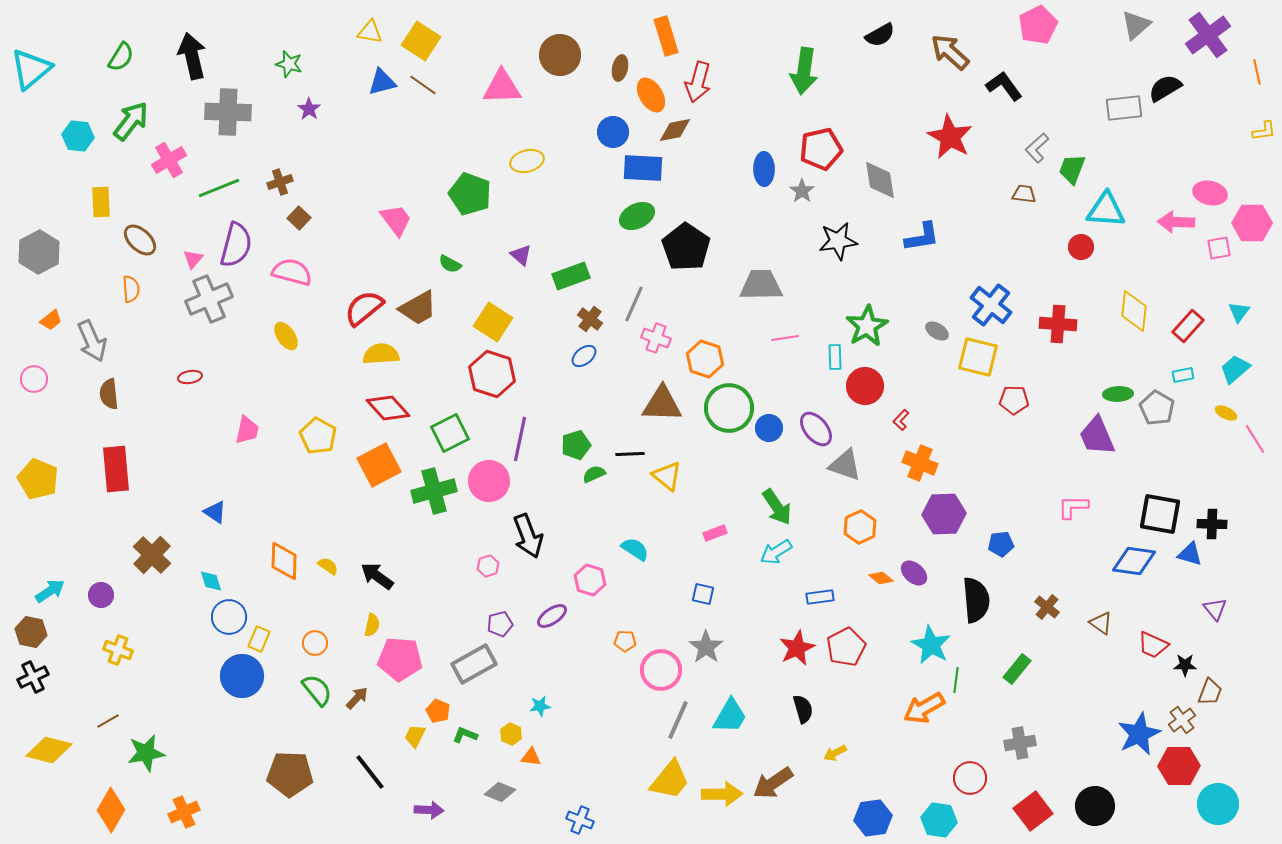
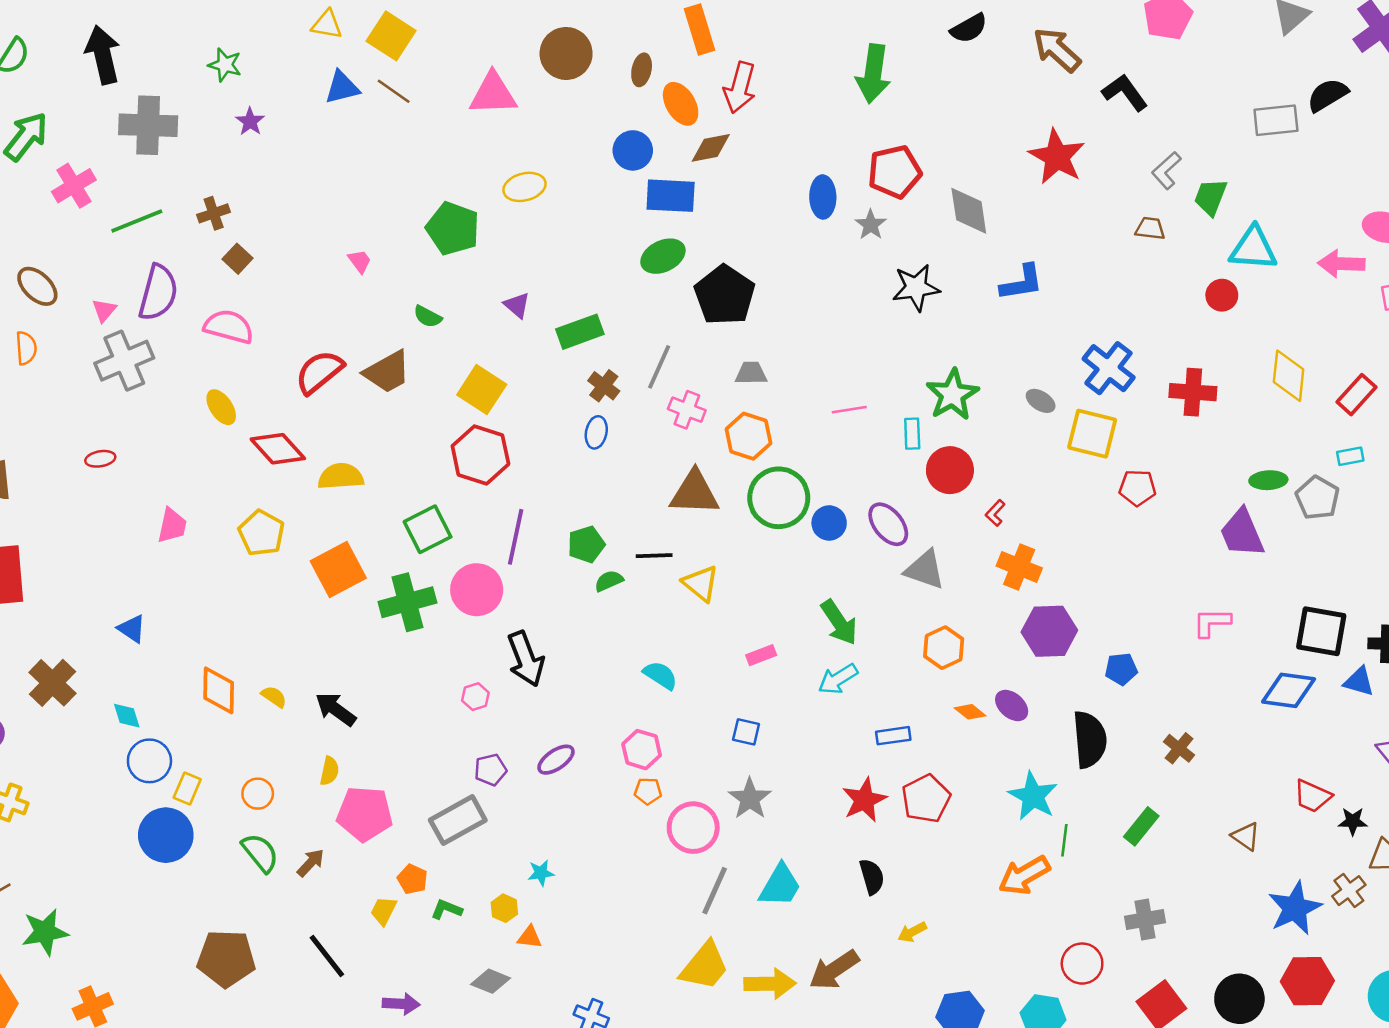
pink trapezoid: (396, 220) -> (360, 261), size x0.6
gray trapezoid: (761, 285) -> (751, 373), moved, size x0.6
yellow semicircle: (381, 354) -> (341, 476), moved
blue ellipse: (584, 356) -> (596, 432), turned -40
red diamond: (388, 408) -> (278, 449), moved
pink hexagon: (590, 580) -> (642, 750), moved
brown triangle: (1101, 623) -> (1246, 836), moved
red hexagon: (1179, 766) -> (1307, 981), moved

